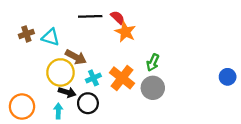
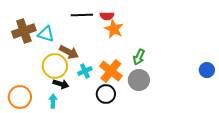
red semicircle: (118, 17) -> (107, 16), turned 136
brown cross: (26, 34) -> (24, 31), size x1.6
black circle: (88, 103) -> (106, 94), moved

